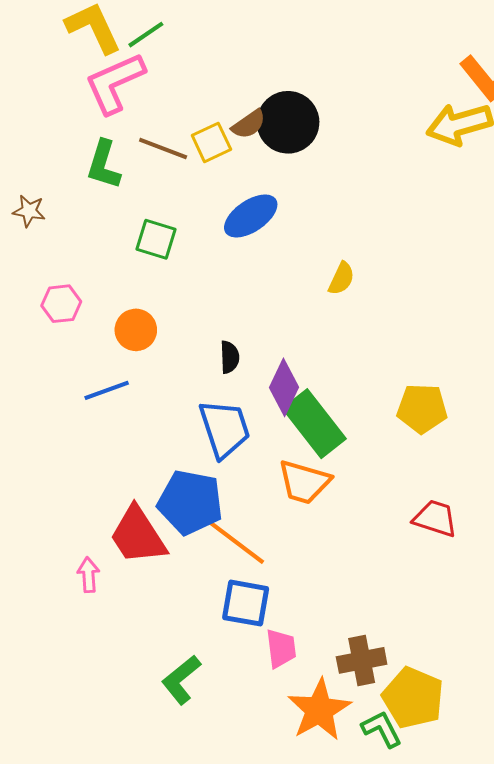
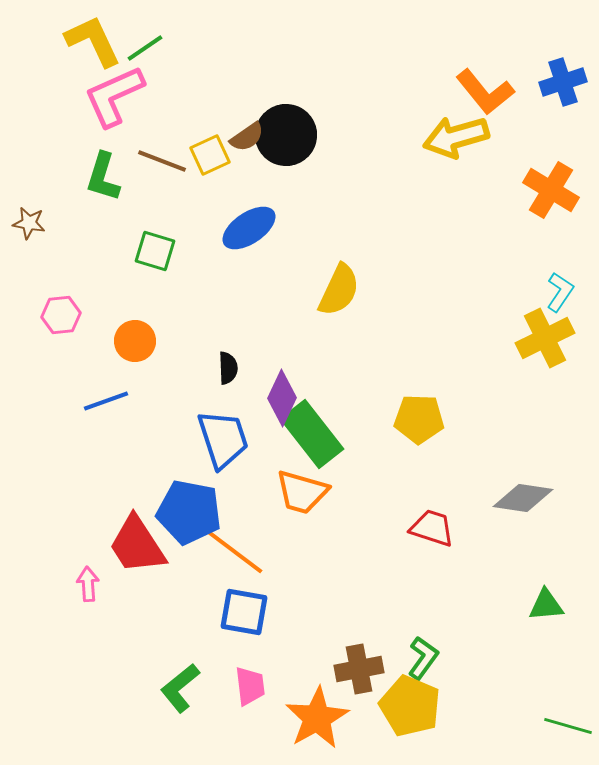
yellow semicircle: (341, 278) -> (339, 290), size x1.6
pink trapezoid: (281, 648) -> (250, 686), moved
green L-shape: (382, 729) -> (423, 658), moved, turned 63

